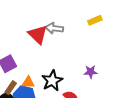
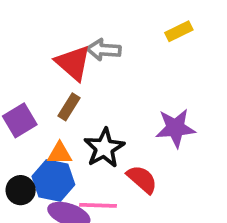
purple star: (91, 72) -> (175, 128), size x1.5
brown rectangle: (11, 88) -> (69, 107), moved

